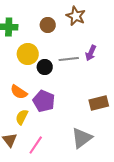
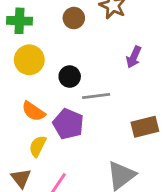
yellow circle: (28, 54) -> (29, 60), moved
gray line: (69, 59) -> (96, 96), moved

